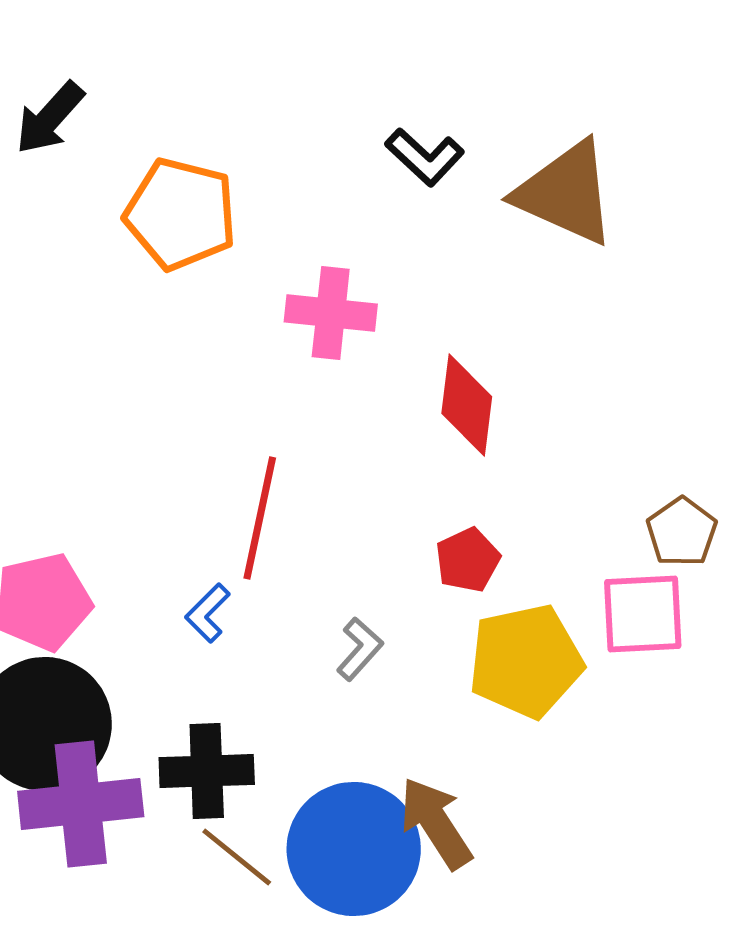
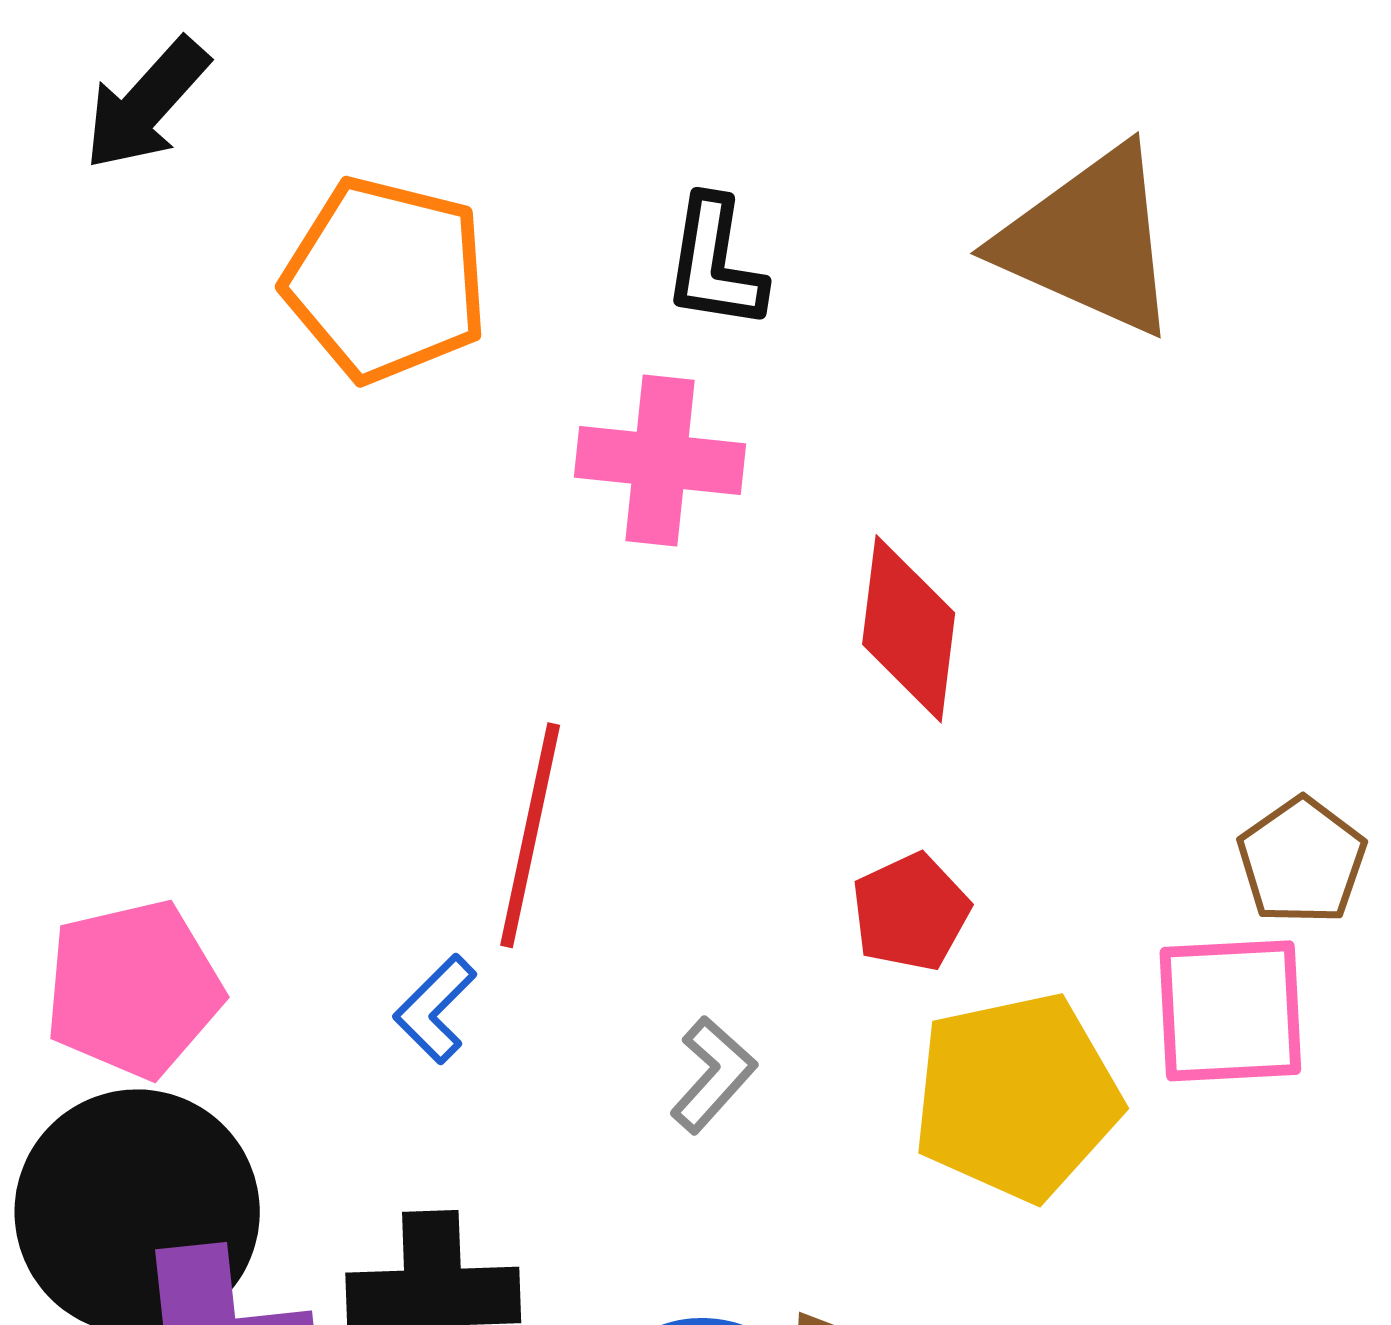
black L-shape: (425, 157) -> (715, 263), moved, turned 56

